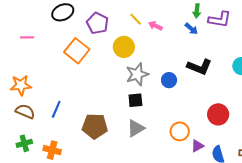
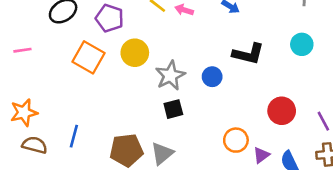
yellow circle: (124, 47) -> (135, 53), moved
gray triangle: (136, 128) -> (162, 153), moved

